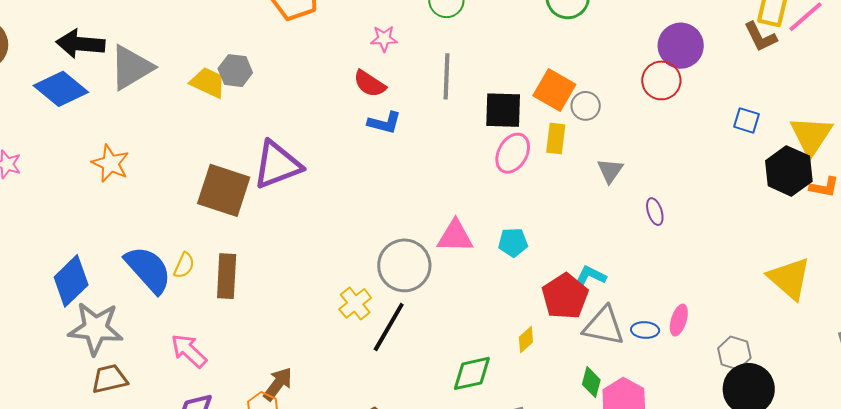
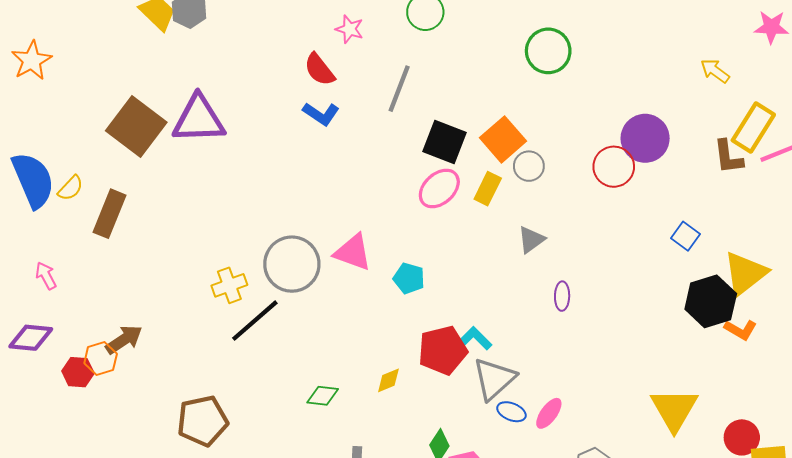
gray triangle: (604, 326) -> (494, 379), moved, turned 48
pink arrow: (189, 351) -> (46, 276), size x0.7
green diamond: (472, 373) -> (323, 396), size x0.7

